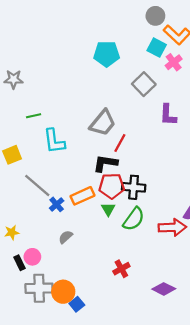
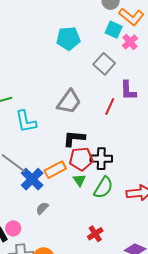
red line: (120, 143) -> (110, 106), moved
blue cross: (57, 204) -> (32, 179), size x1.6

